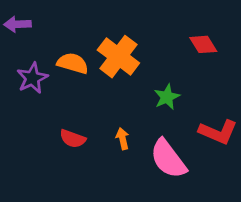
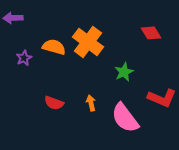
purple star: (32, 78) -> (24, 58), size x0.7

